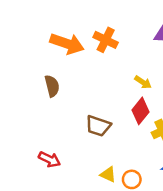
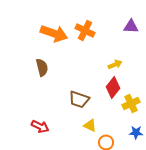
yellow arrow: (143, 82) -> (115, 64), turned -56
yellow triangle: (108, 174) -> (90, 125), moved

